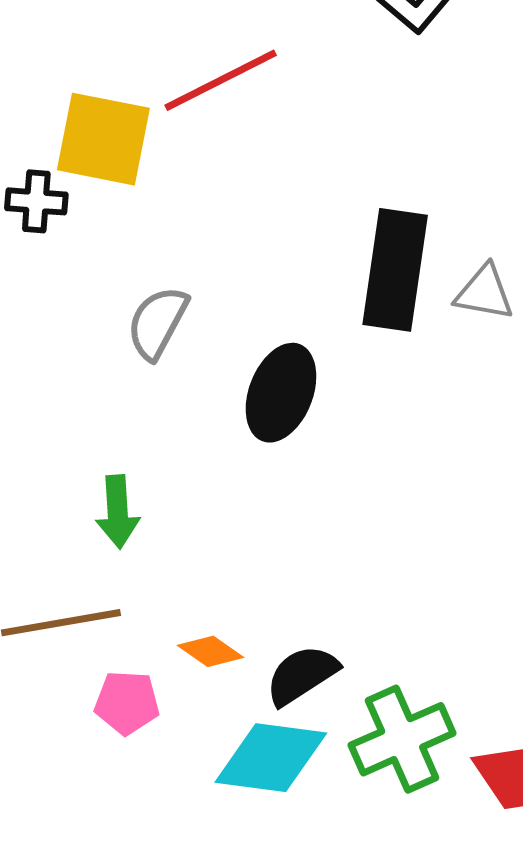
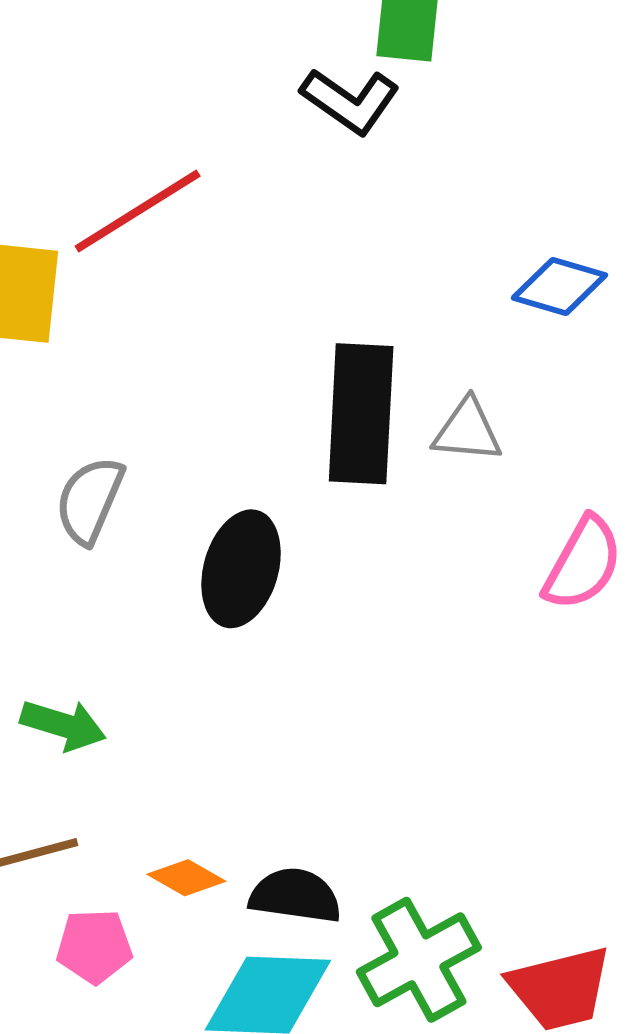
green arrow: (118, 512) -> (63, 725), turned -64
black semicircle: (302, 675) -> (295, 896), turned 46

